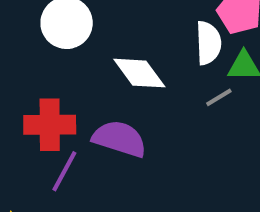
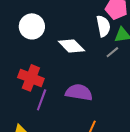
red cross: (50, 125) -> (31, 78), turned 30
purple semicircle: (119, 139) -> (79, 92), moved

